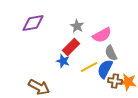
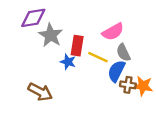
gray star: (77, 26) -> (51, 35), moved, size x1.5
red rectangle: (71, 47) -> (77, 46), turned -36
yellow line: (89, 67) -> (98, 57), moved, turned 54

